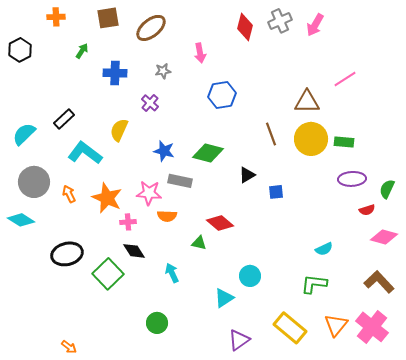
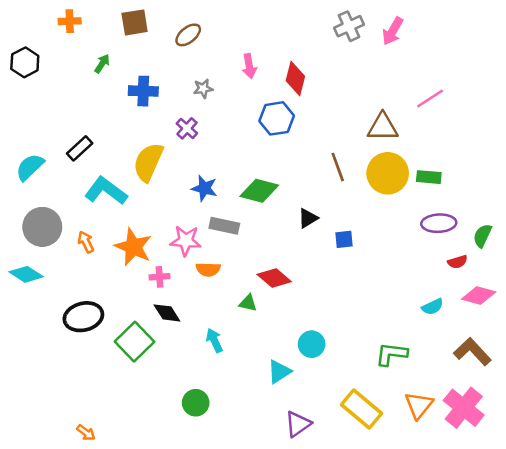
red diamond: (245, 27) -> (295, 79), moved
brown ellipse: (151, 28) -> (188, 35), size x0.7
yellow semicircle: (119, 130) -> (148, 162), size x1.4
cyan semicircle: (324, 249) -> (433, 307), moved

